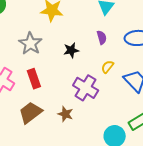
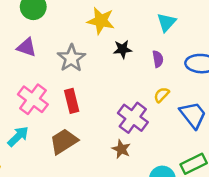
black star: (71, 50) -> (123, 49), moved
brown star: (65, 114) -> (121, 149), moved

